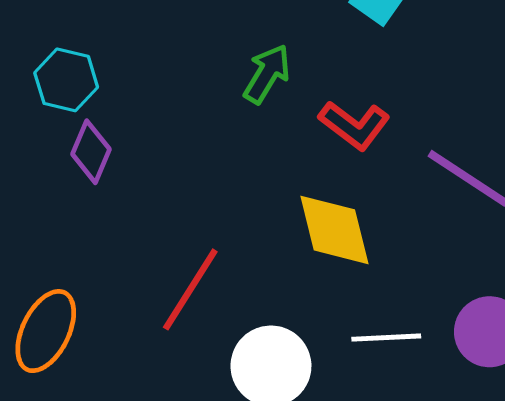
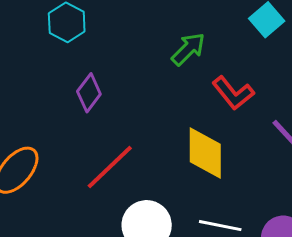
purple diamond: (91, 152) -> (89, 93), moved

